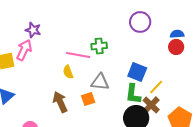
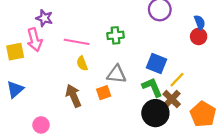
blue semicircle: (177, 34) -> (200, 22), turned 72
pink arrow: (24, 50) -> (35, 40), turned 140
pink line: (78, 55) -> (77, 42), moved
green L-shape: (133, 94) -> (152, 87), turned 150

